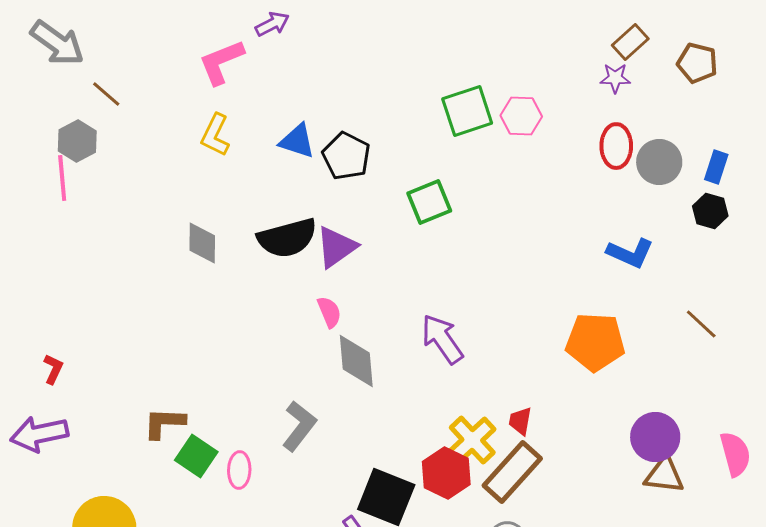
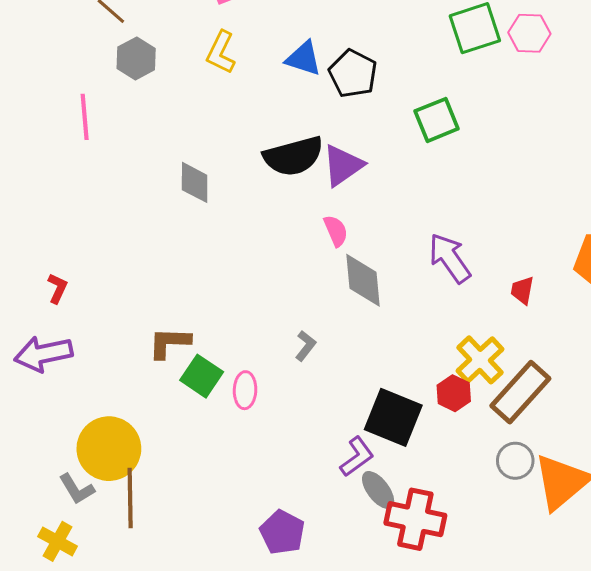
gray hexagon: (77, 141) -> (136, 58), moved
pink line: (62, 178) -> (85, 117), moved
gray diamond: (202, 243) -> (195, 182), moved
red trapezoid: (520, 421) -> (522, 290), moved
gray L-shape: (299, 426) -> (306, 346), size x0.6
red hexagon: (446, 473) -> (454, 393), size x0.7

